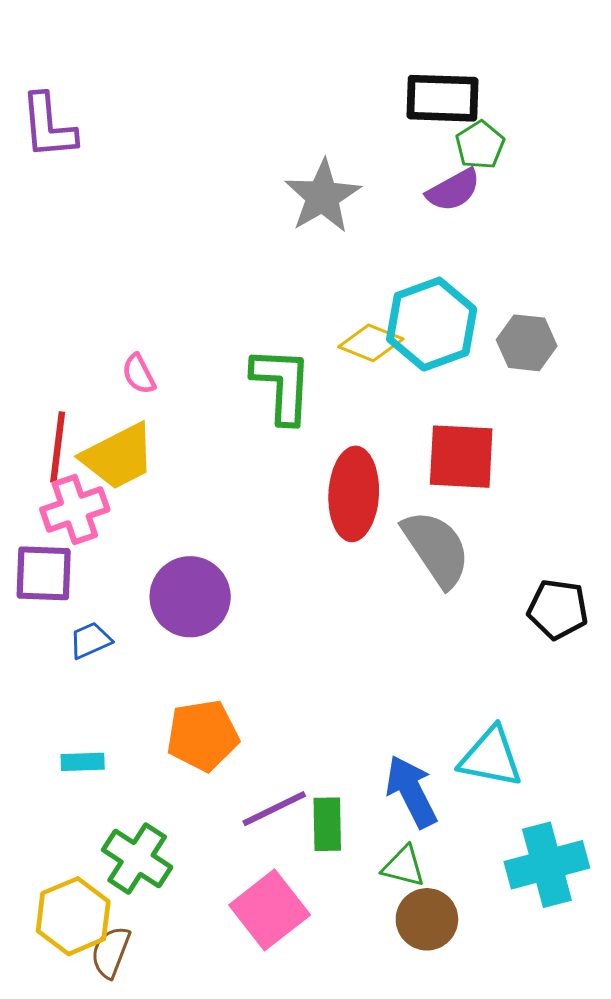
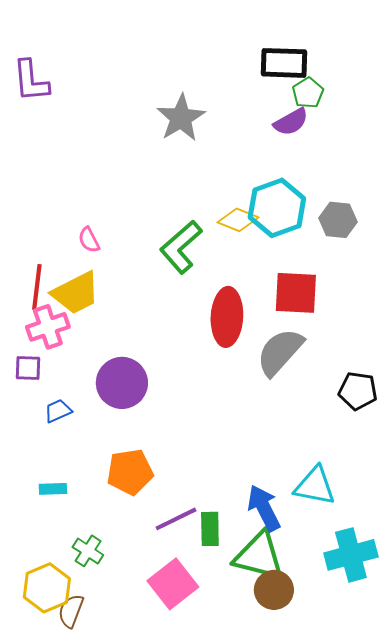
gray star: (323, 196) -> (181, 118), moved
green L-shape: (282, 385) -> (181, 247), turned -134
gray semicircle: (436, 548) -> (280, 352), turned -104
purple square: (44, 573) -> (28, 368), size x0.7
green cross: (137, 859) -> (88, 551), size x0.7
green triangle: (404, 866) -> (259, 556), size x1.8

